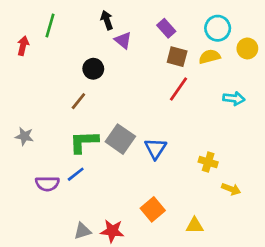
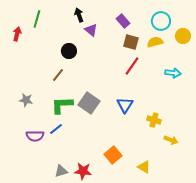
gray star: (24, 136) -> (26, 100), moved
blue triangle: (155, 149) -> (125, 105), moved
yellow triangle: (195, 226) -> (144, 167), turned 32

